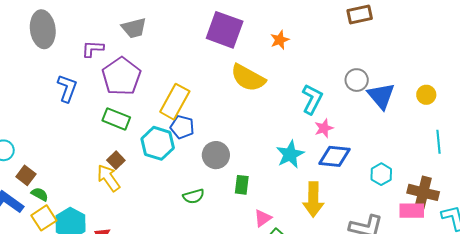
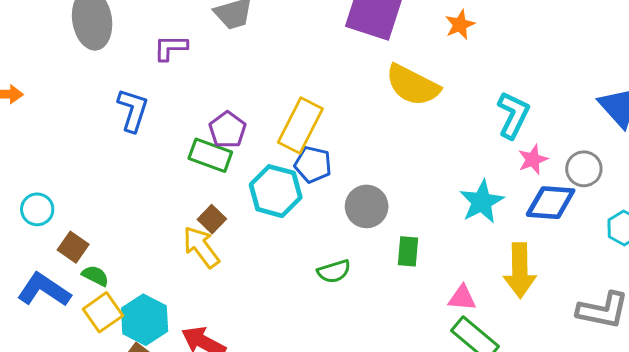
purple pentagon: (121, 76) -> (227, 130), moved, size x0.6
gray circle: (357, 80) -> (584, 169), moved
pink triangle: (263, 218) -> (462, 298), moved, turned 42

